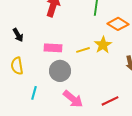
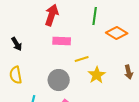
yellow star: (103, 45) -> (97, 75), moved
pink rectangle: (53, 48) -> (62, 41), moved

